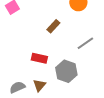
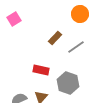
gray line: (85, 43) -> (76, 47), moved

